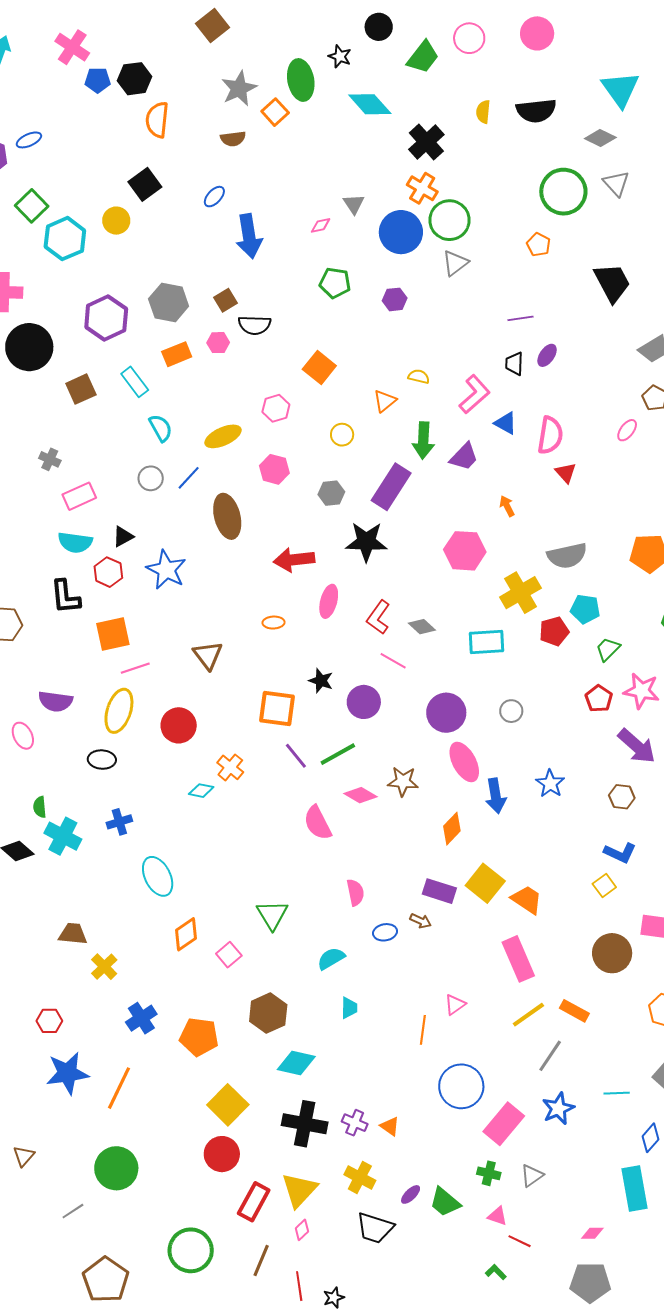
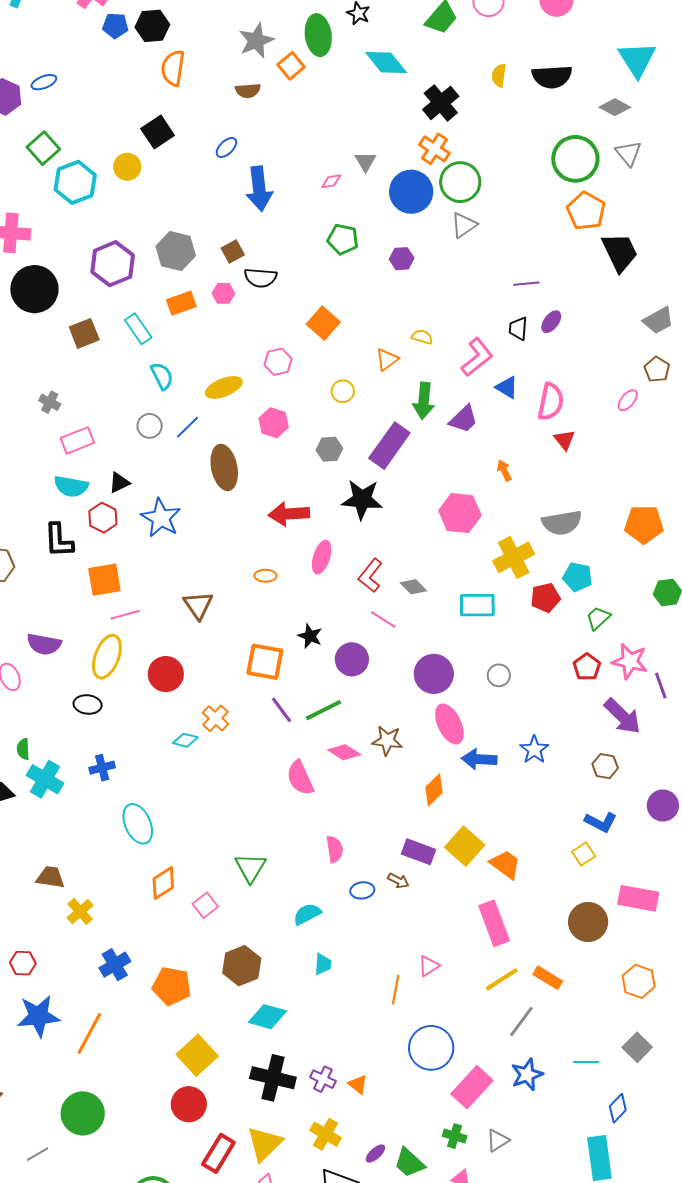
orange pentagon: (539, 245) -> (586, 211), moved, size x1.6
blue arrow: (496, 796) -> (479, 759), turned 100

